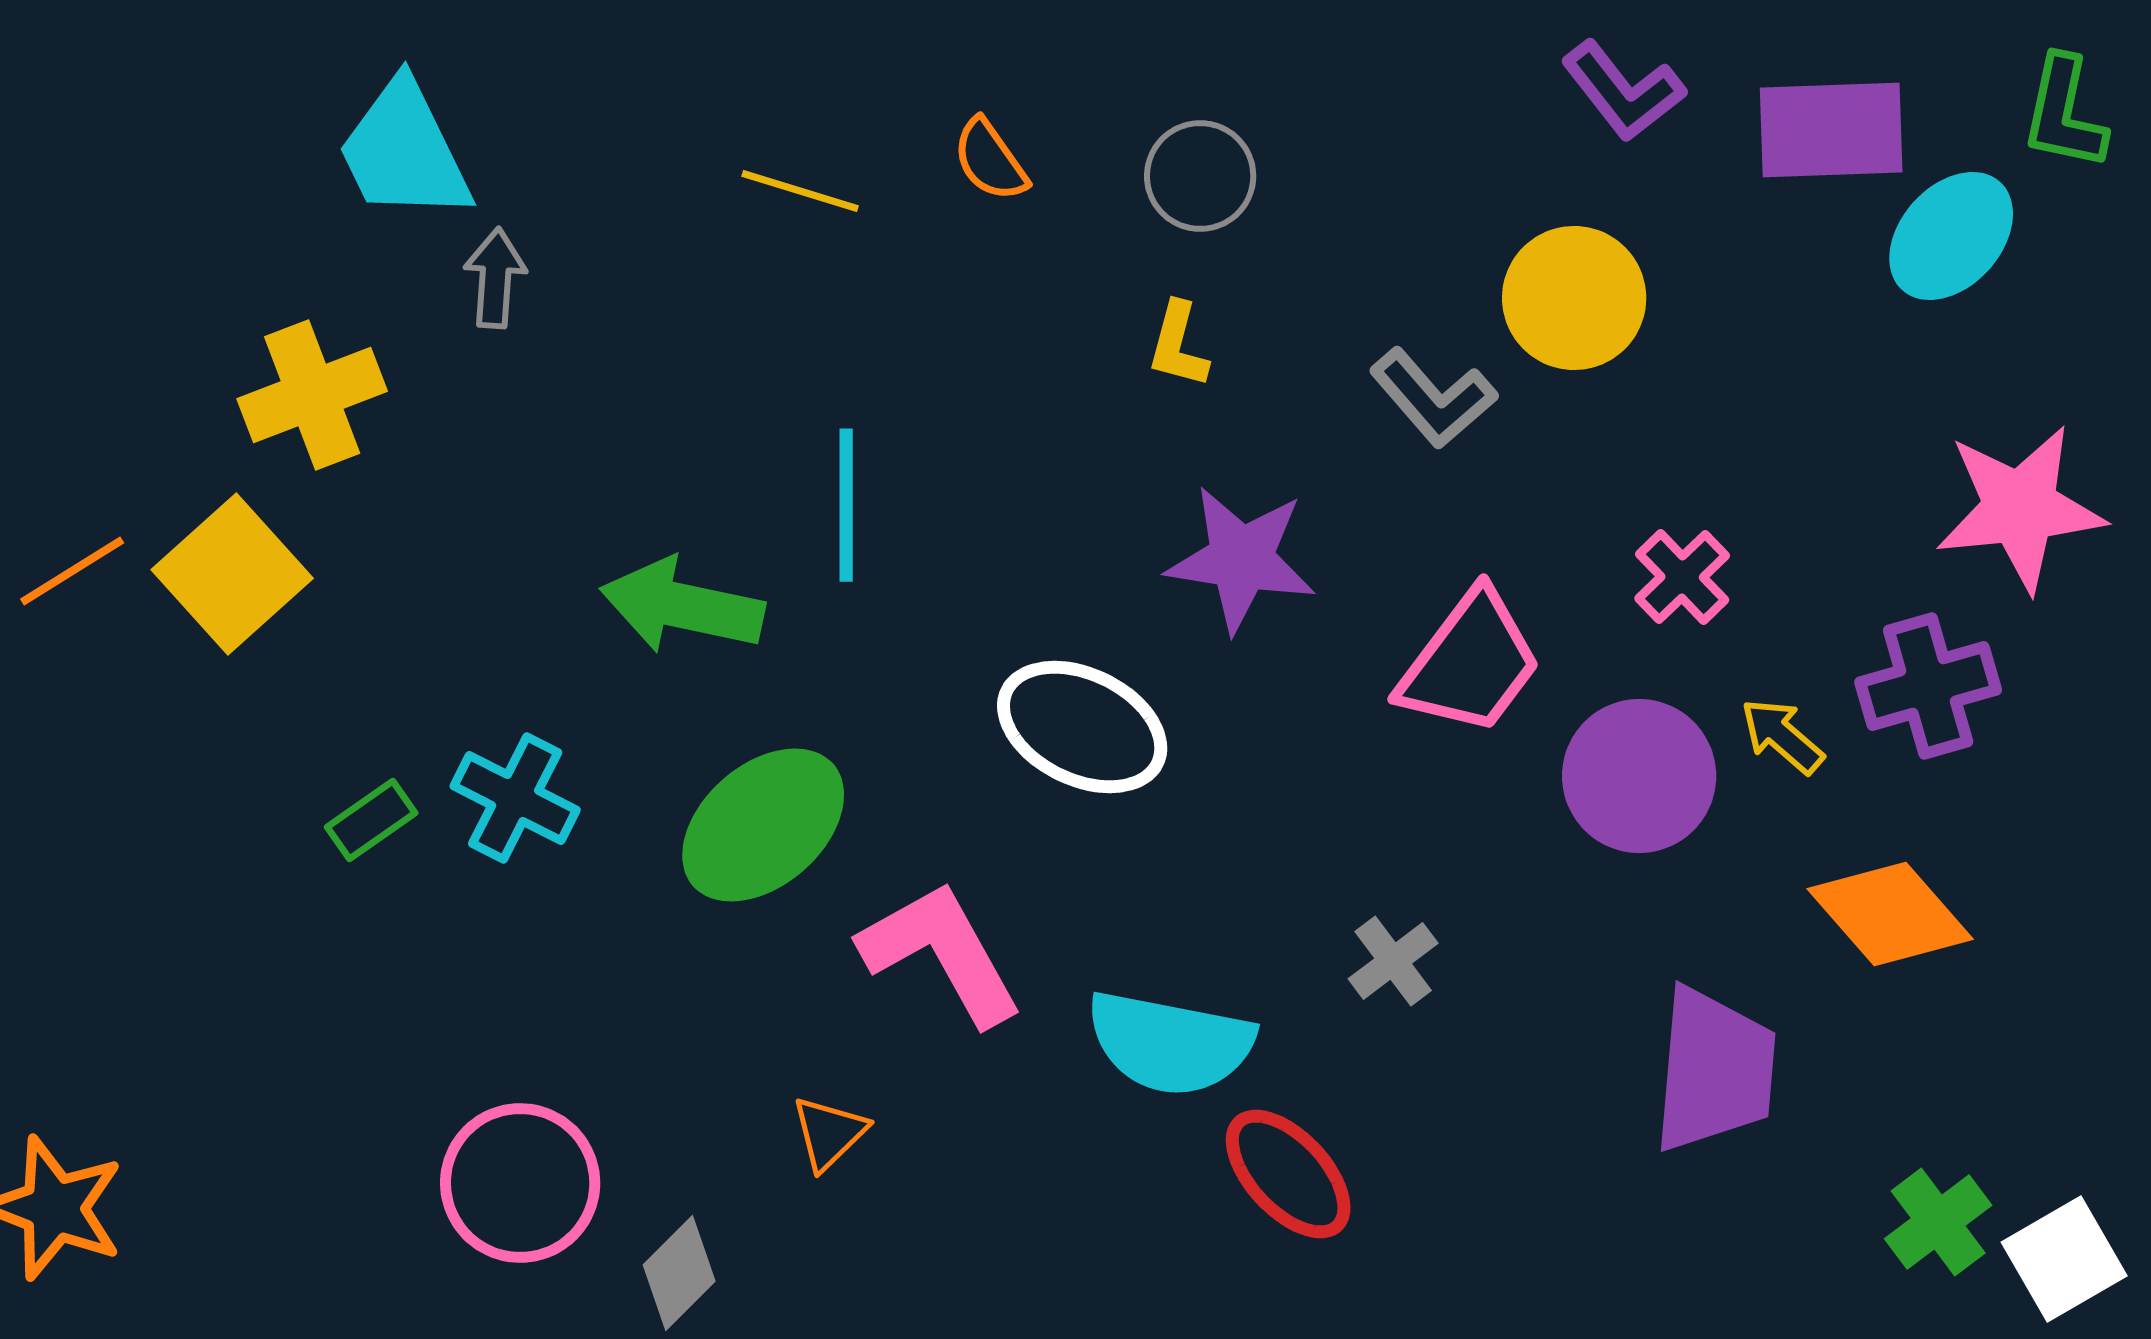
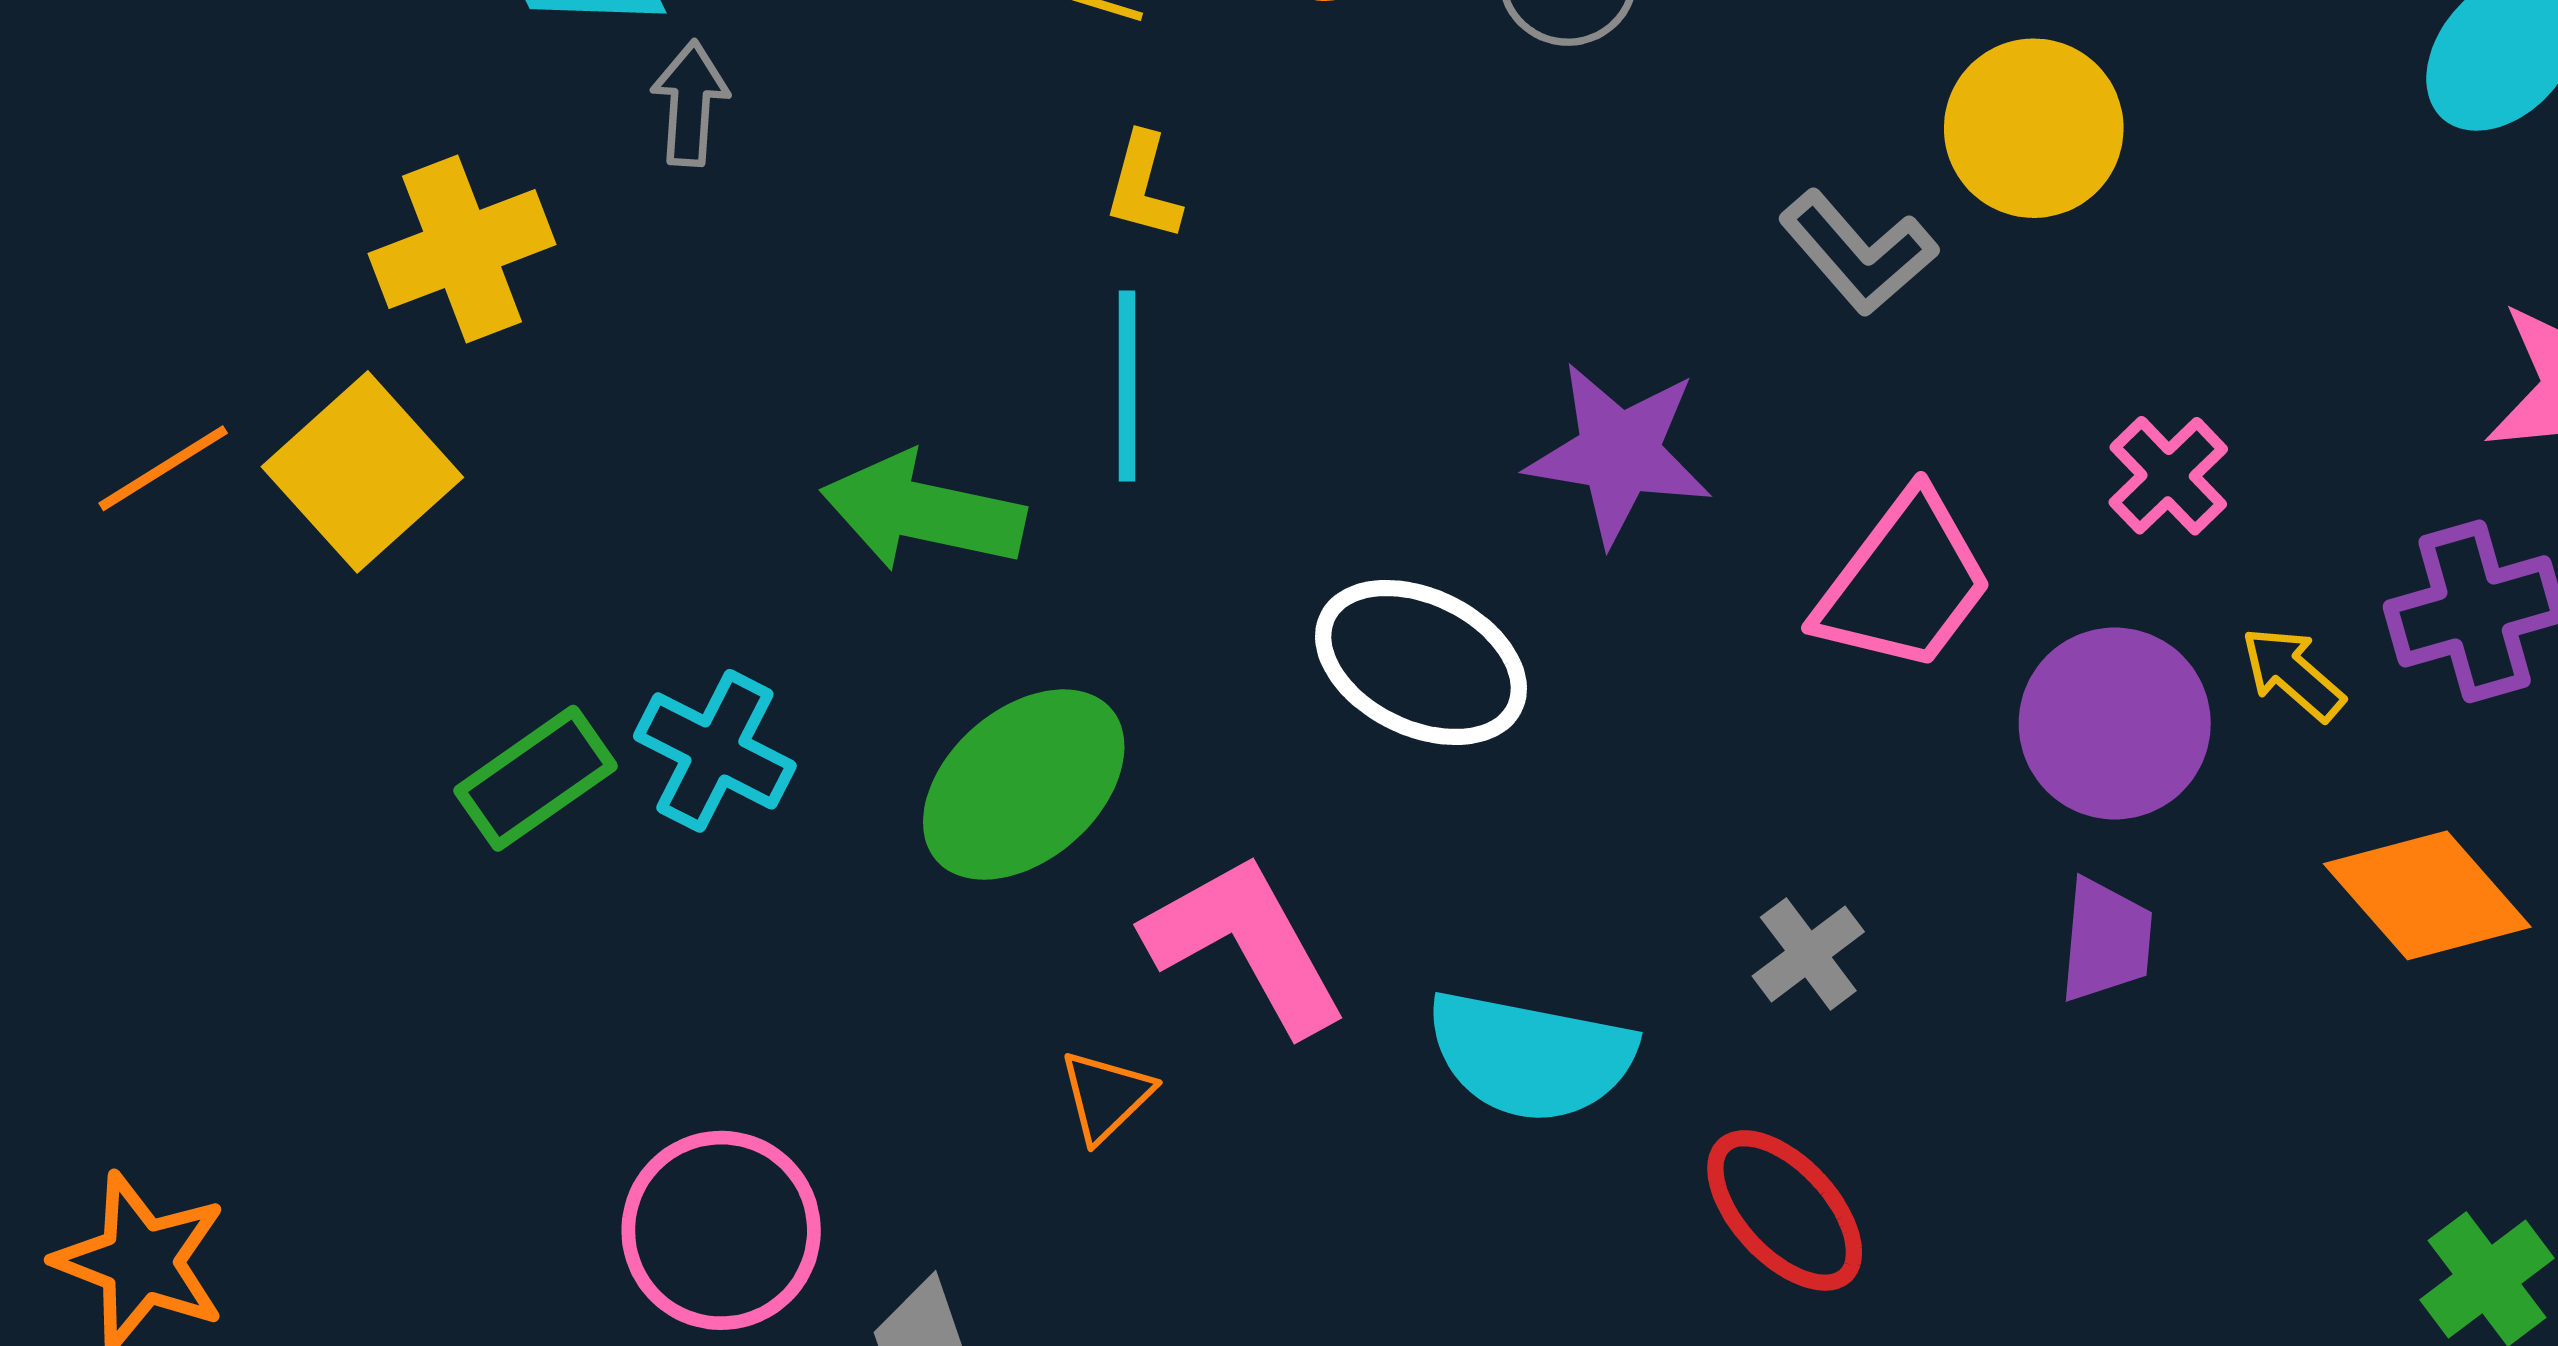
yellow L-shape: (1178, 345) -> (1143, 187), moved
green rectangle: (371, 820) -> (536, 778), size x1.4
purple trapezoid: (1714, 1070) -> (2106, 940), moved, size x0.6
orange triangle: (829, 1133) -> (1106, 1096), moved
red ellipse: (1288, 1174) -> (1785, 1210), moved

